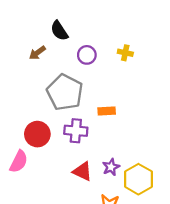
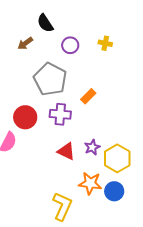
orange rectangle: (107, 111) -> (88, 96), turned -42

